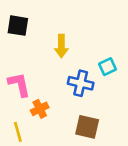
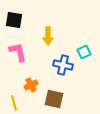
pink L-shape: (19, 85) -> (18, 52), moved
brown square: (87, 127) -> (54, 99), moved

